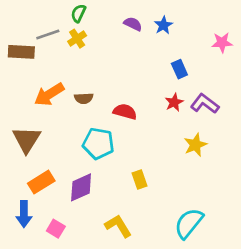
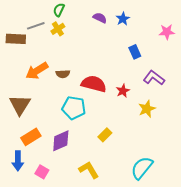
red star: (174, 102) -> (123, 91), moved
red semicircle: (125, 112) -> (94, 84), size x1.4
yellow rectangle: (140, 179) -> (105, 135), turned 64

